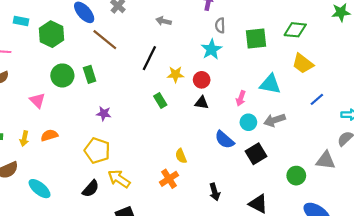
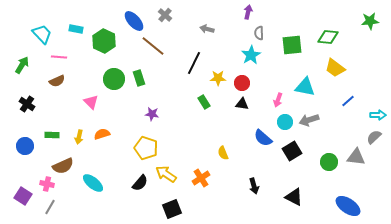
green circle: (296, 176) -> (329, 162), moved
orange cross: (169, 179) -> (201, 178), moved

